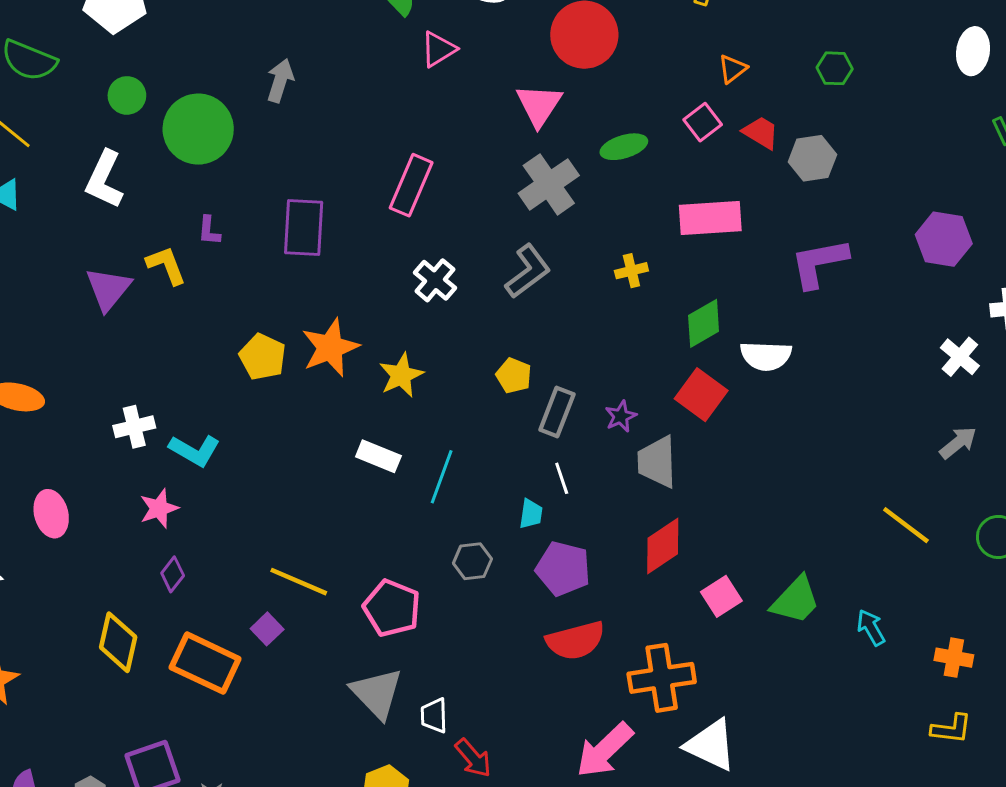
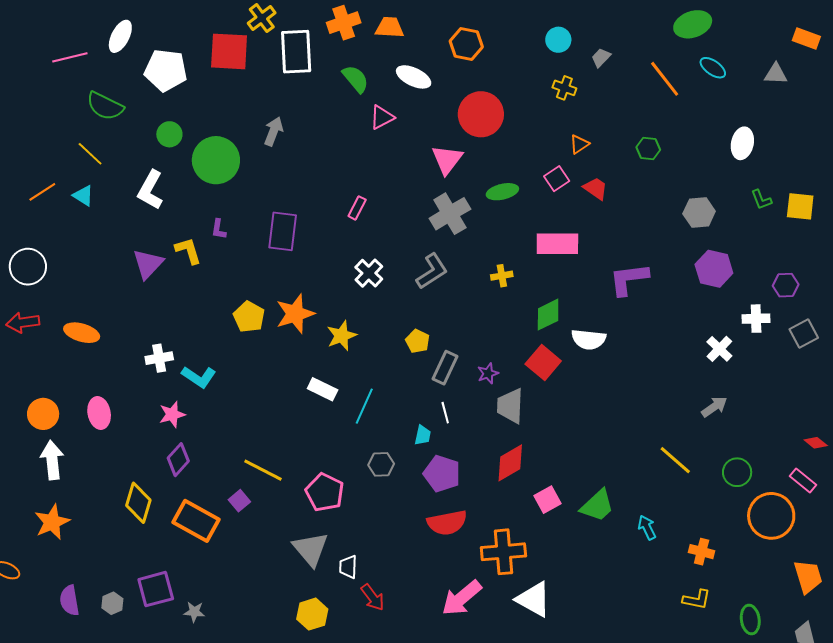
gray hexagon: (812, 158) -> (699, 212), moved
pink rectangle: (411, 185) -> (357, 208), size x0.6
purple diamond: (173, 574) -> (178, 460), size x1.4

